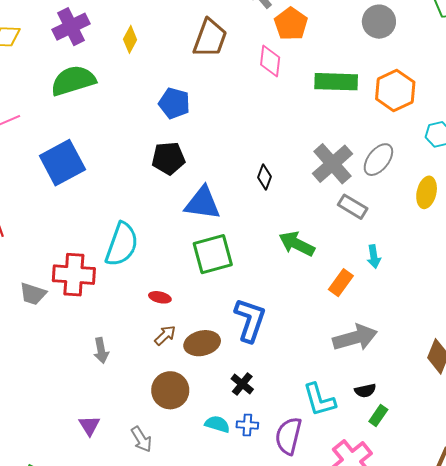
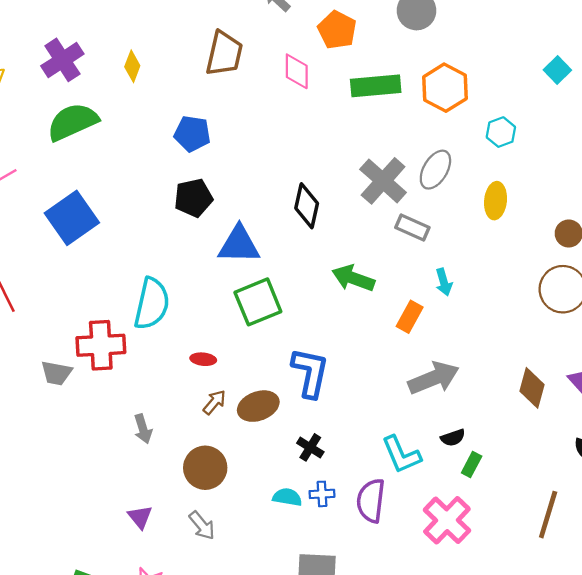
orange pentagon: (291, 24) -> (337, 30), moved
black diamond: (265, 177) -> (307, 206), size x1.5
brown circle: (170, 390) -> (205, 468), moved

